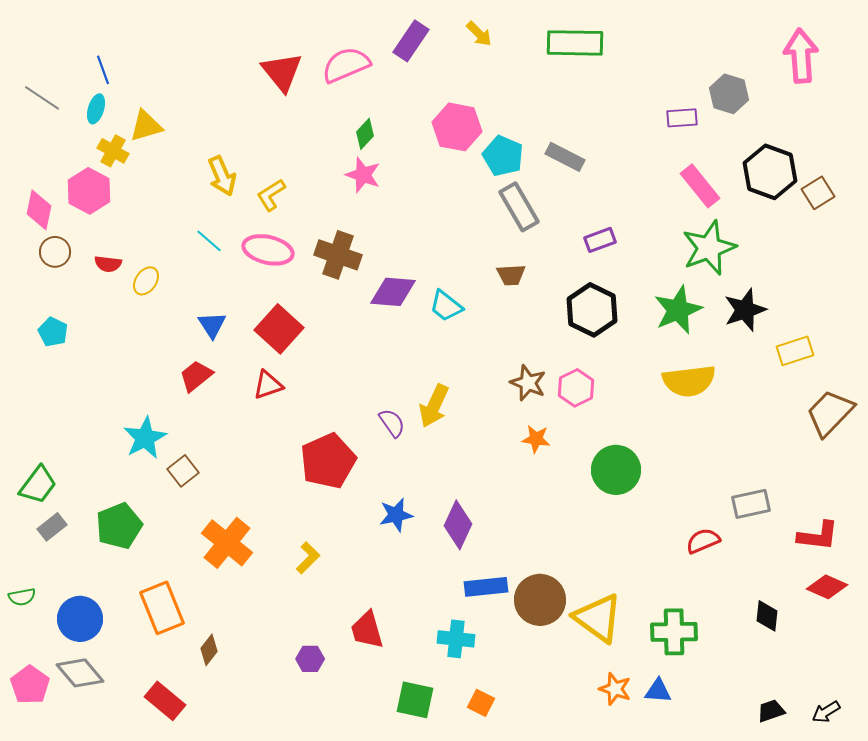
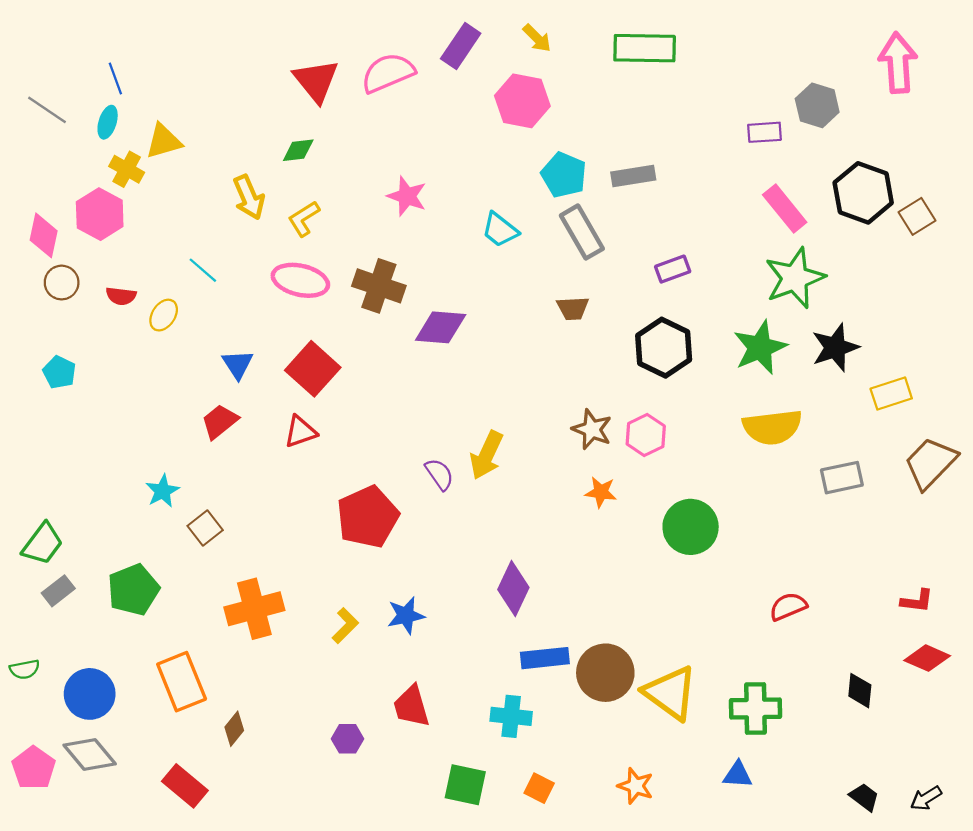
pink hexagon: (457, 127) -> (522, 101), moved
green diamond: (365, 134) -> (298, 150), moved, turned 40
gray rectangle: (565, 157) -> (633, 176), turned -36
cyan line: (209, 241) -> (203, 270), moved
cyan trapezoid: (446, 306) -> (500, 230), moved
cyan star: (145, 438) -> (163, 491), size x0.7
gray rectangle: (751, 504) -> (842, 478), moved
blue star: (396, 515) -> (406, 615), moved
red L-shape: (818, 536) -> (917, 601), size x0.7
orange cross: (227, 543) -> (254, 609), turned 36
orange star: (615, 689) -> (636, 786), moved
black trapezoid: (771, 711) -> (864, 797), turned 56

